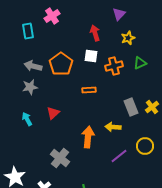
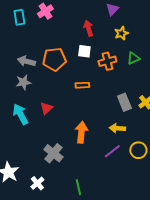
cyan rectangle: (28, 31) -> (19, 17), moved
orange pentagon: (61, 64) -> (54, 59), turned 30
cyan arrow: (27, 119) -> (20, 114), size x1.5
yellow arrow: (113, 127) -> (117, 128), moved
yellow circle: (145, 146) -> (138, 150), moved

